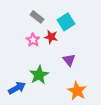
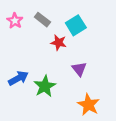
pink star: (33, 40) -> (15, 21), moved
blue arrow: (17, 88) -> (18, 78), moved

